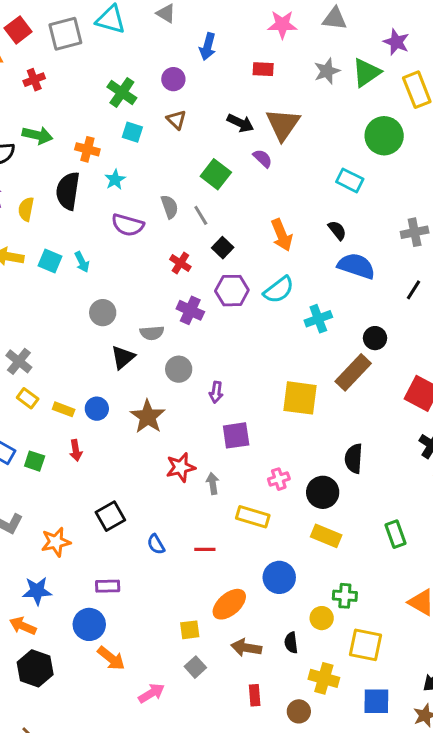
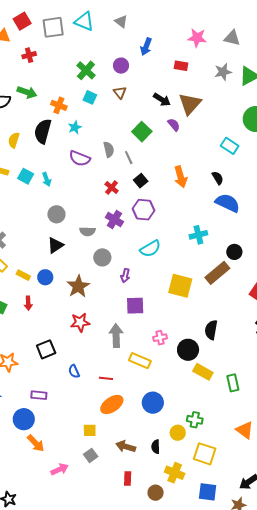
cyan semicircle: (279, 290) -> (150, 249), moved
black triangle: (123, 357) -> (55, 245), moved
red star: (181, 467) -> (80, 322), moved
gray arrow: (213, 483) -> (116, 336), size x1.6
yellow rectangle: (326, 536) -> (203, 372), moved
orange ellipse: (229, 604) -> (112, 404), moved

